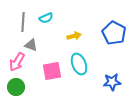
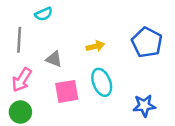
cyan semicircle: (46, 18) -> (44, 14), moved
gray line: (23, 22) -> (19, 40), moved
gray triangle: (31, 45) -> (54, 59), moved

